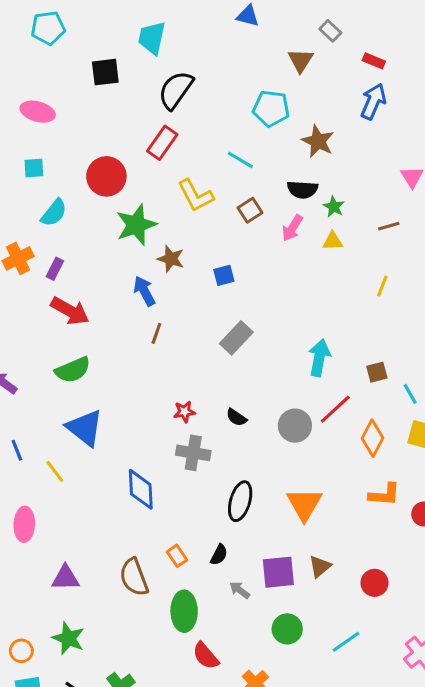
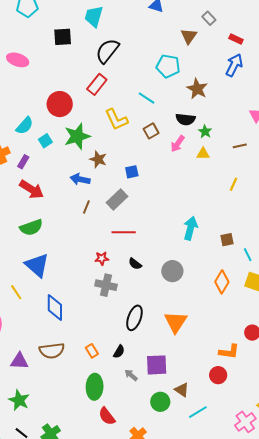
cyan square: (34, 168) -> (45, 141), moved, turned -32
blue arrow: (144, 291) -> (80, 179), turned -54
gray rectangle: (236, 338) -> (117, 200), moved
red line: (335, 409) -> (124, 232), moved, turned 40
blue diamond: (141, 489) -> (55, 307), moved
orange L-shape: (384, 495) -> (229, 352), moved
brown triangle: (320, 566) -> (182, 390), moved, turned -49
brown semicircle: (134, 577) -> (52, 351), moved, turned -80

